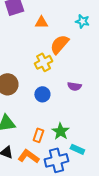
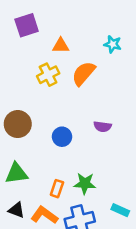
yellow cross: (43, 62) -> (48, 75), moved
green star: (60, 131) -> (85, 184), turned -30
cyan rectangle: (77, 149) -> (120, 210), moved

